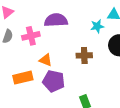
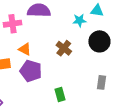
brown cross: (84, 55) -> (64, 48), turned 35

